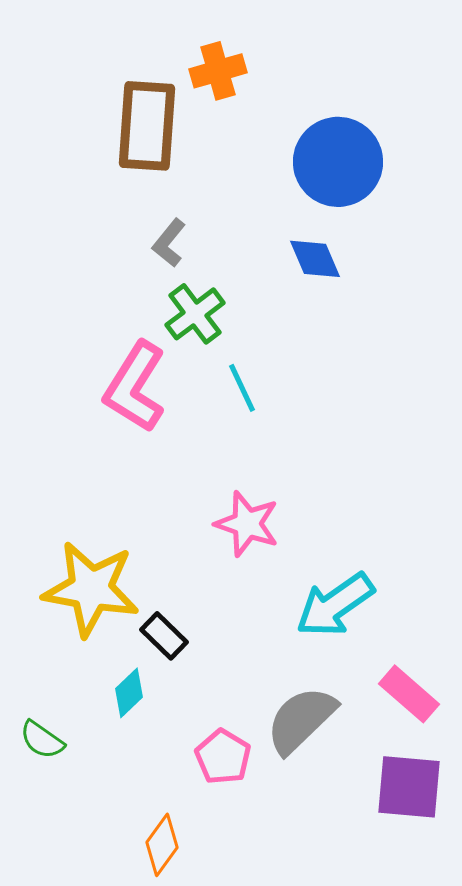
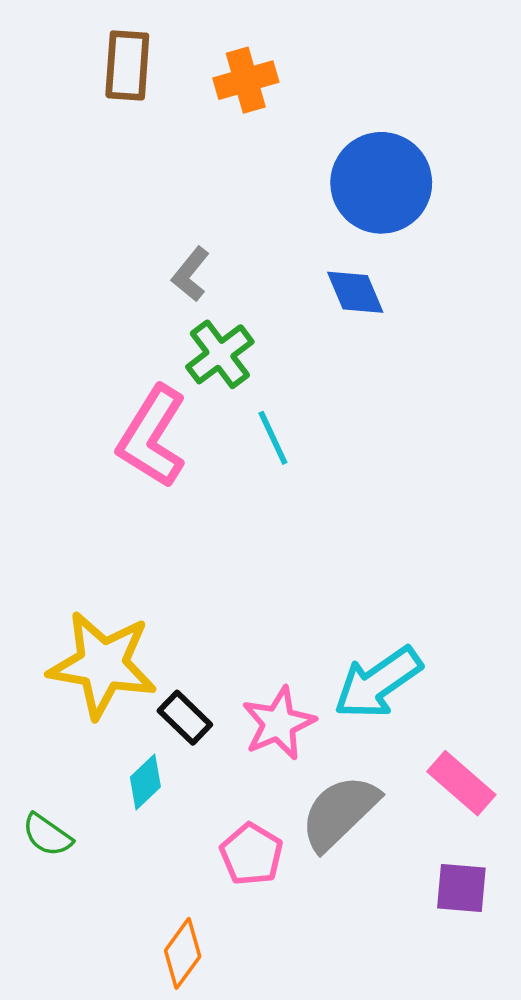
brown rectangle: (147, 126) -> (127, 65), moved, size x0.7
pink star: (247, 524) -> (279, 723), moved, turned 30
purple square: (409, 787) -> (461, 888), size x0.7

